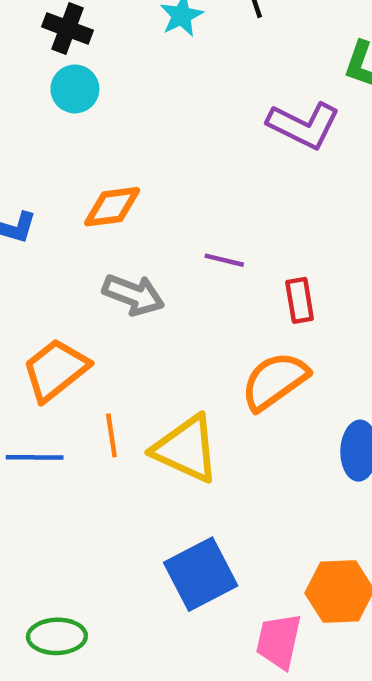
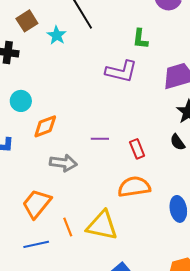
cyan circle: (75, 89) -> (21, 101), moved
orange semicircle: (275, 381) -> (134, 187), turned 40

